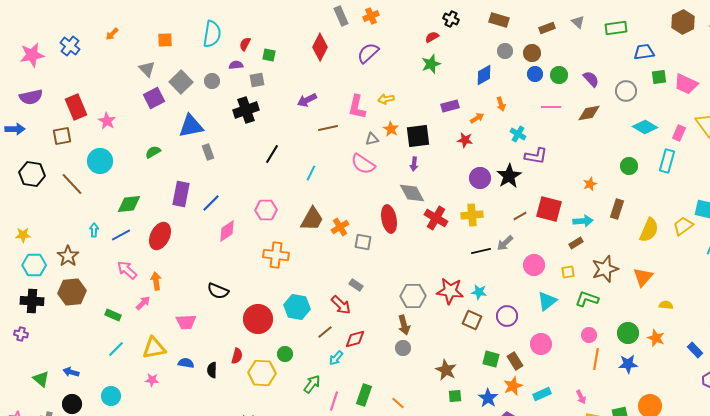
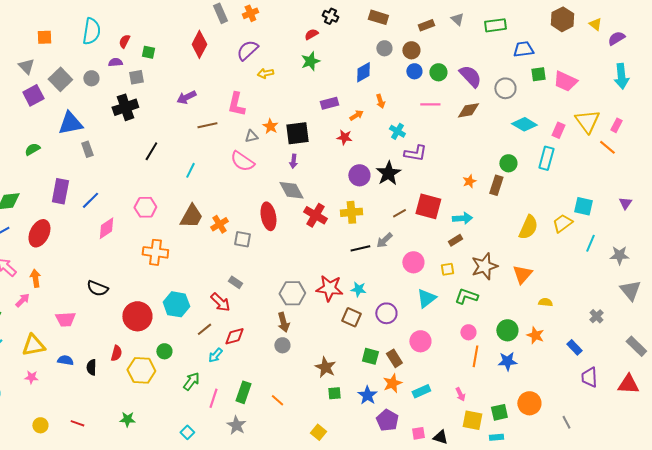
purple semicircle: (591, 79) -> (470, 76), size x1.4
yellow arrow: (386, 99) -> (265, 73), moved
brown rectangle: (617, 209) -> (496, 185), moved

